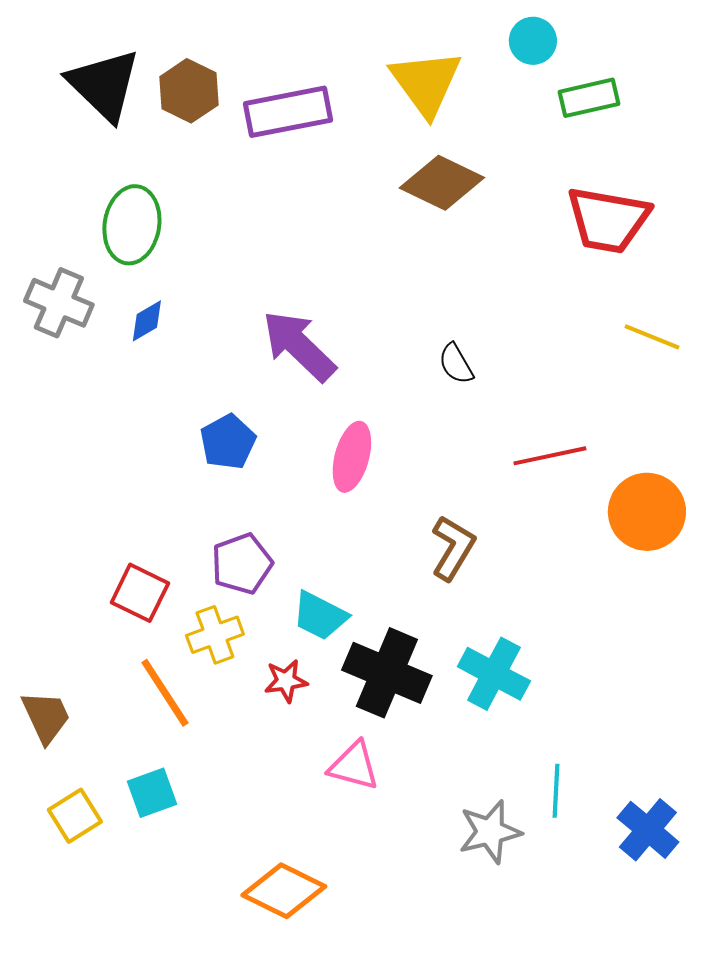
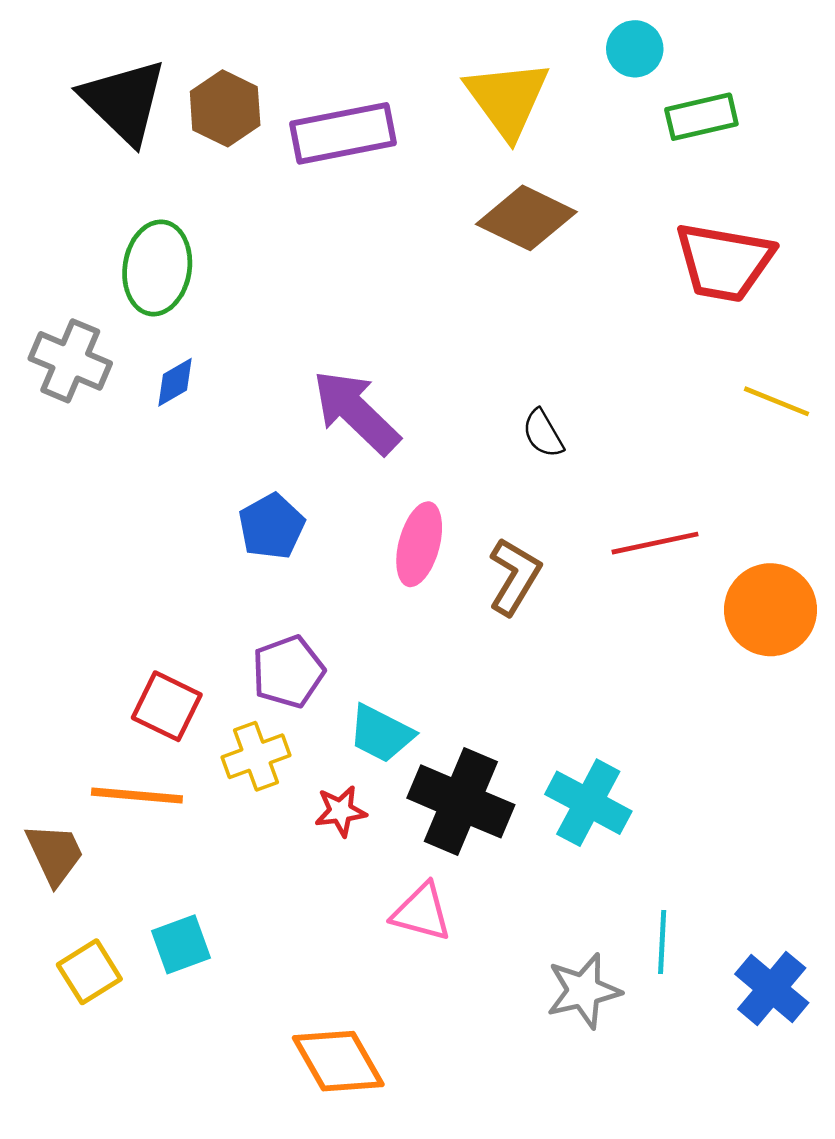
brown L-shape: (453, 548) -> (514, 576), moved
orange line: (165, 693) -> (137, 796), moved, turned -52
orange diamond: (284, 891) -> (338, 1061), turned 34

